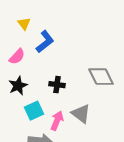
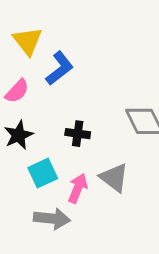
yellow triangle: (24, 24) -> (28, 41), size x1.5

